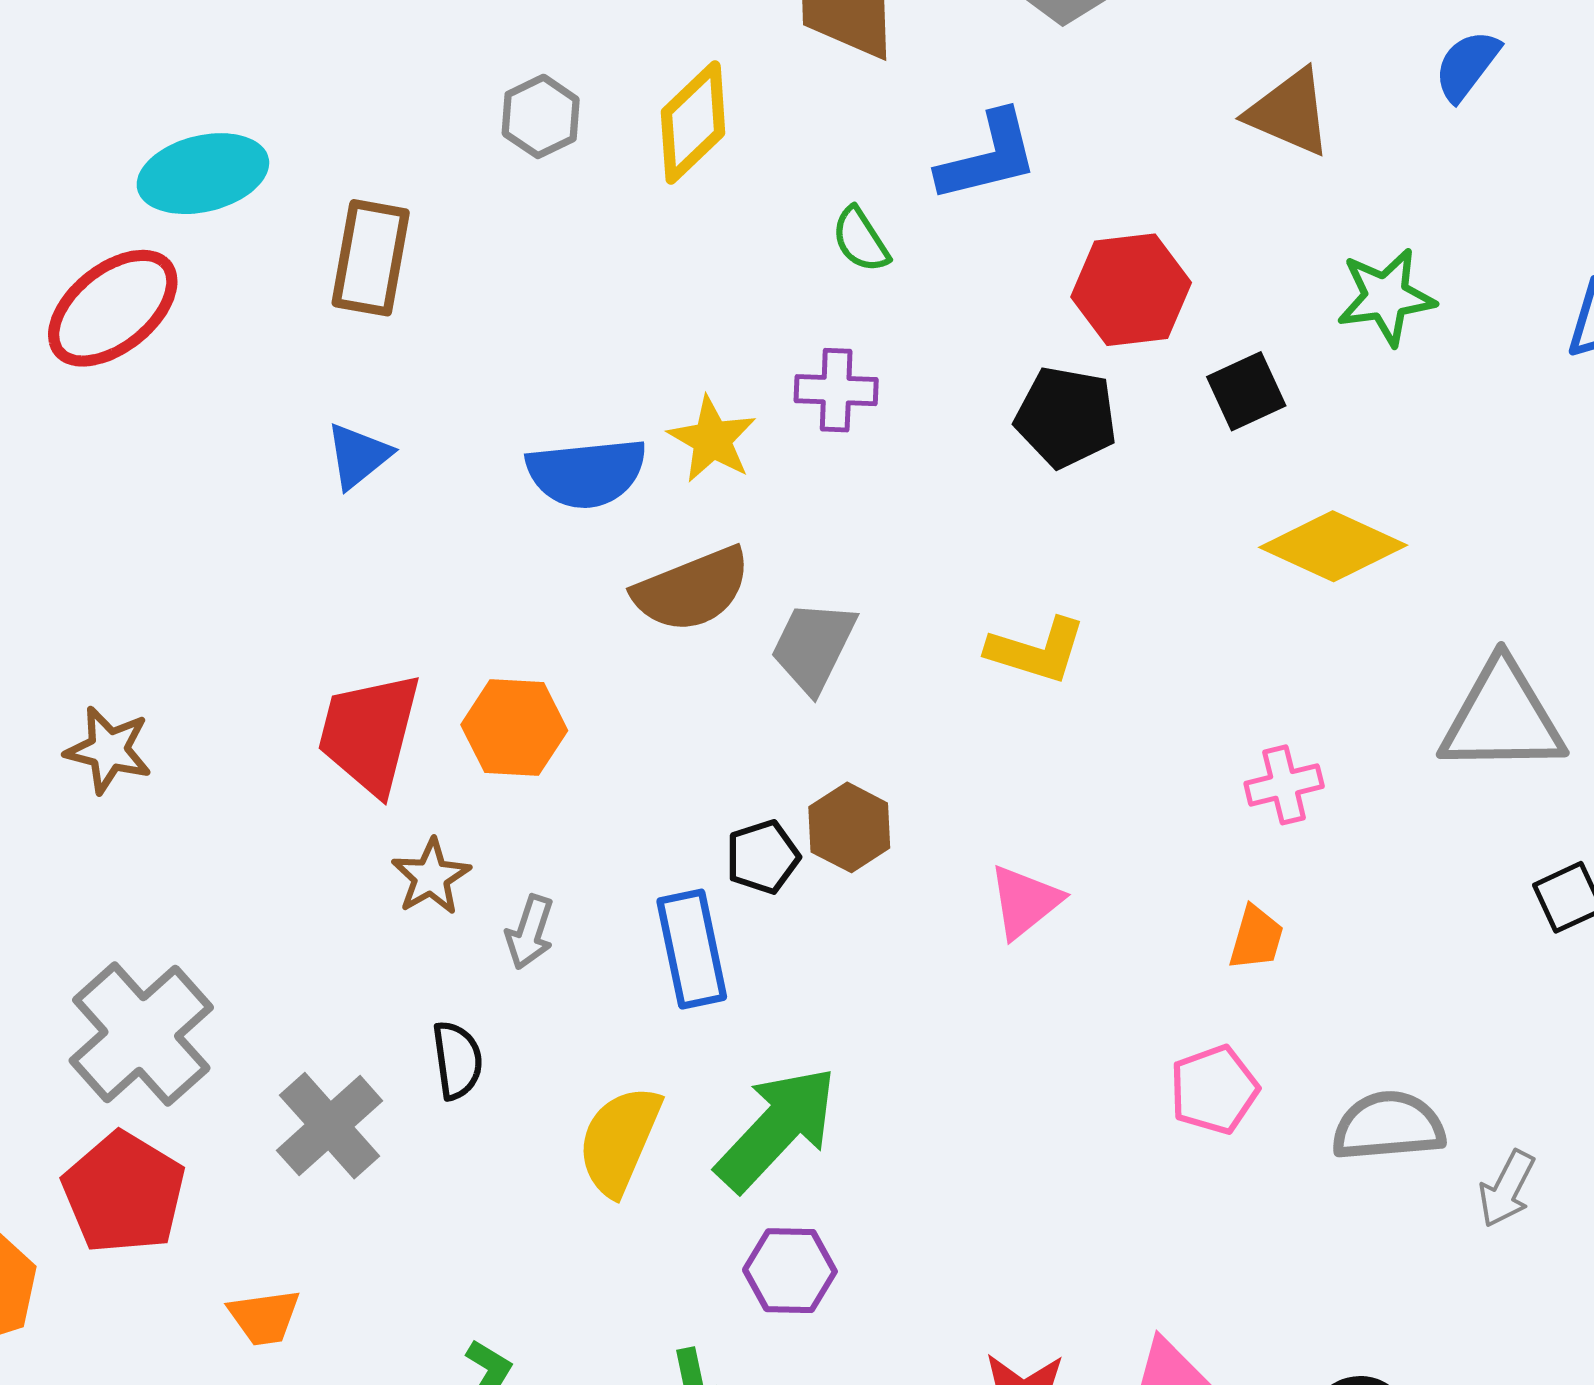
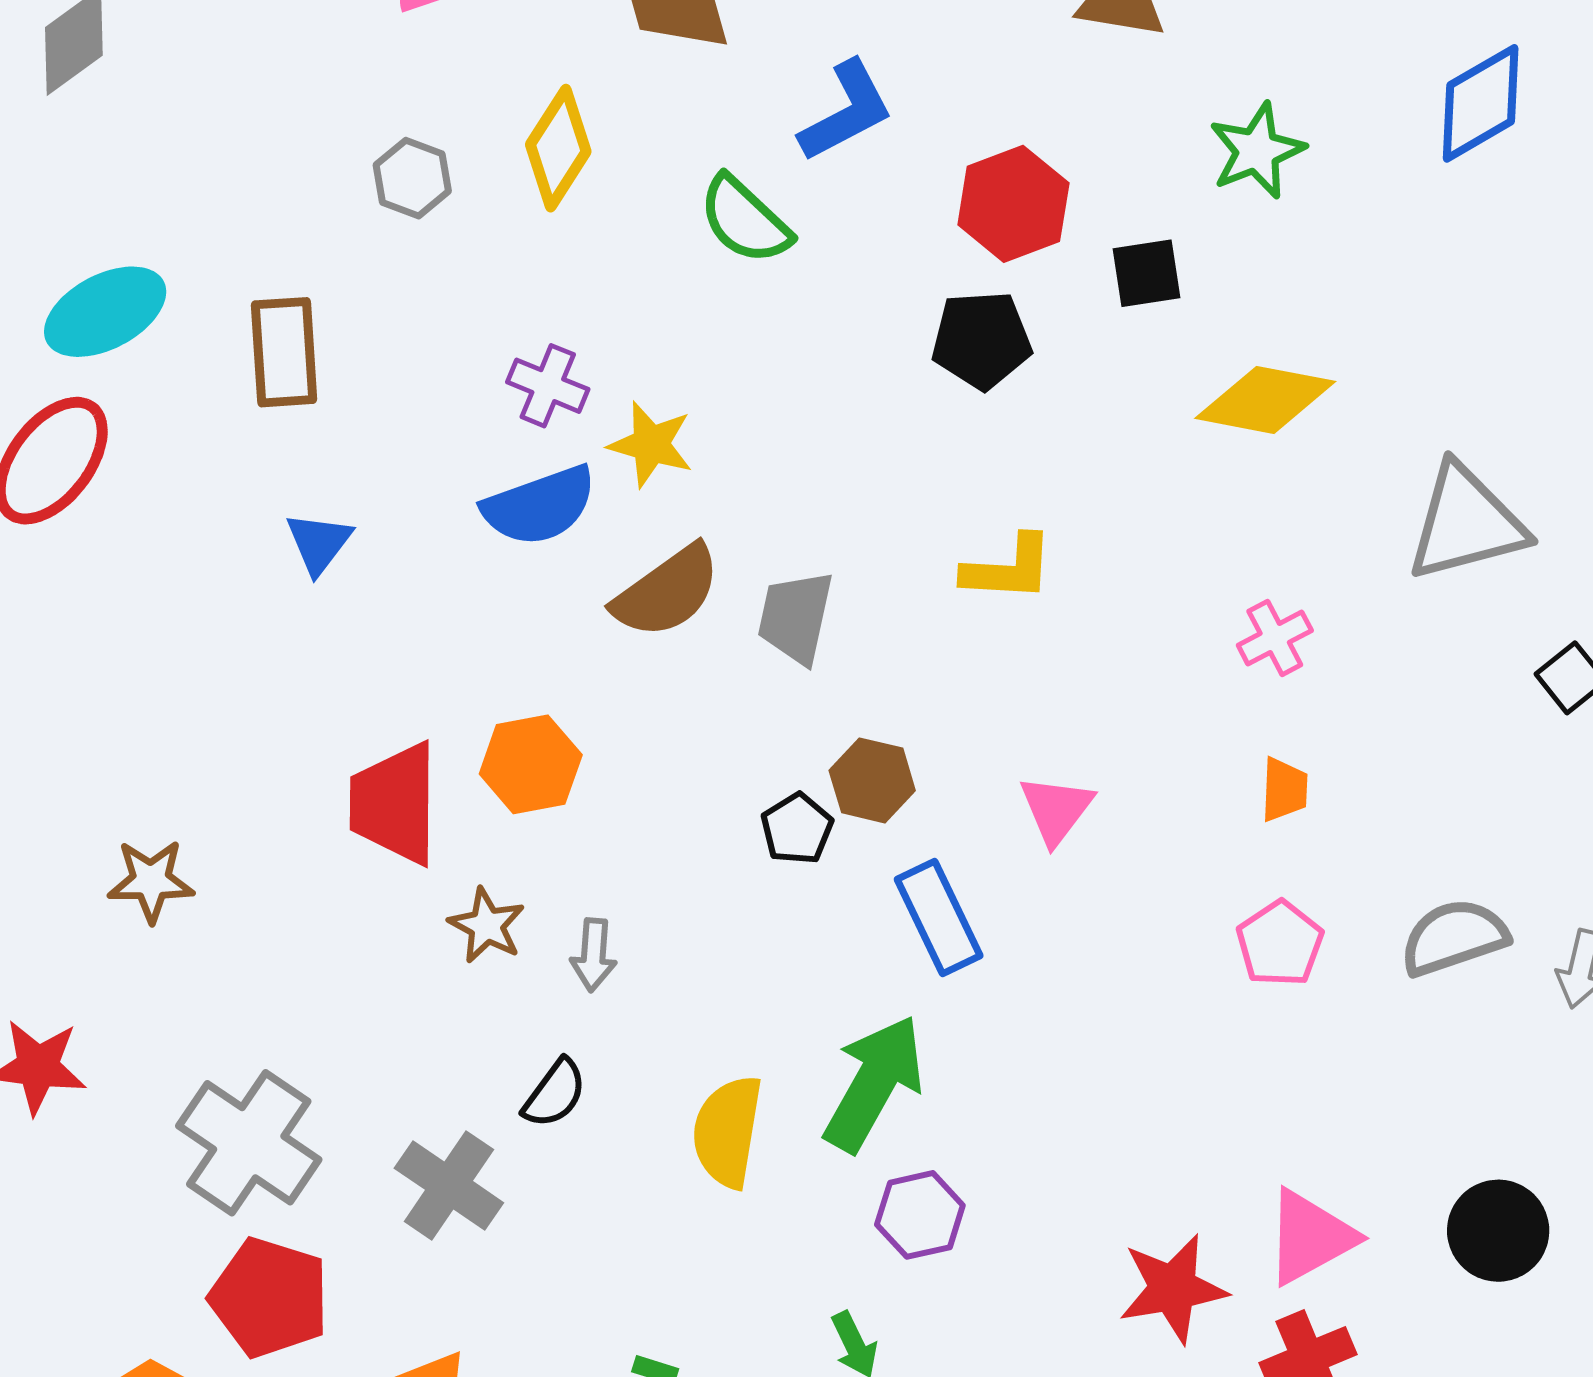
green semicircle: (861, 240) -> (745, 220), size x1.5
purple cross: (836, 390) -> (548, 386), moved, turned 34
black square: (1246, 391) -> (1147, 273), turned 30
blue rectangle: (692, 949) -> (939, 917), moved
black semicircle: (457, 1060) -> (555, 1094), turned 58

